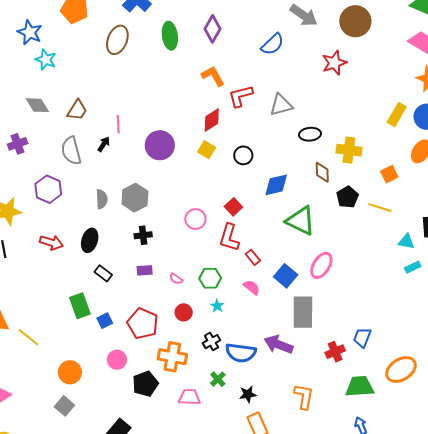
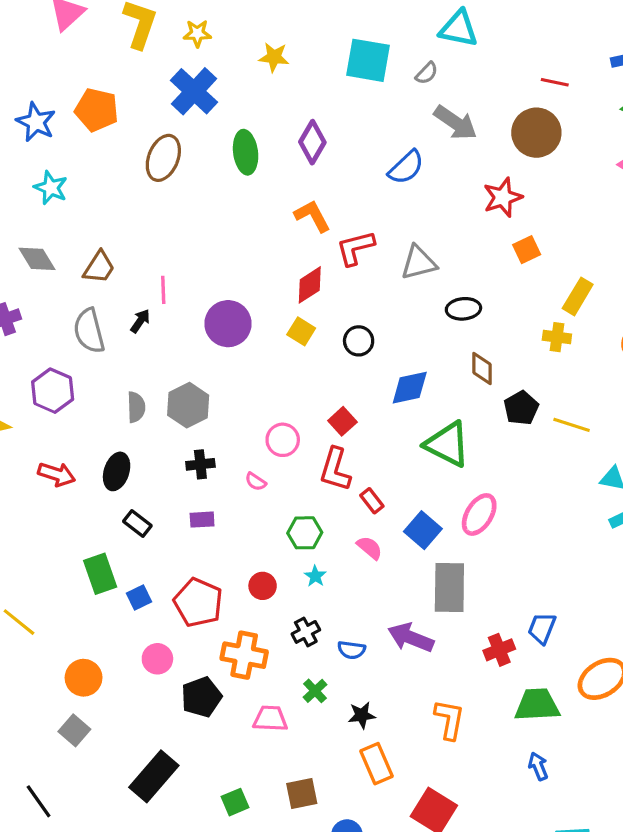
blue star: (30, 32) -> (36, 122), moved
yellow rectangle: (397, 115) -> (578, 296), moved
yellow cross: (349, 150) -> (557, 337), moved, size x0.7
orange square: (389, 174) -> (527, 250), moved
pink semicircle: (176, 279) -> (256, 482), moved
blue semicircle: (241, 353) -> (351, 650), size x0.6

